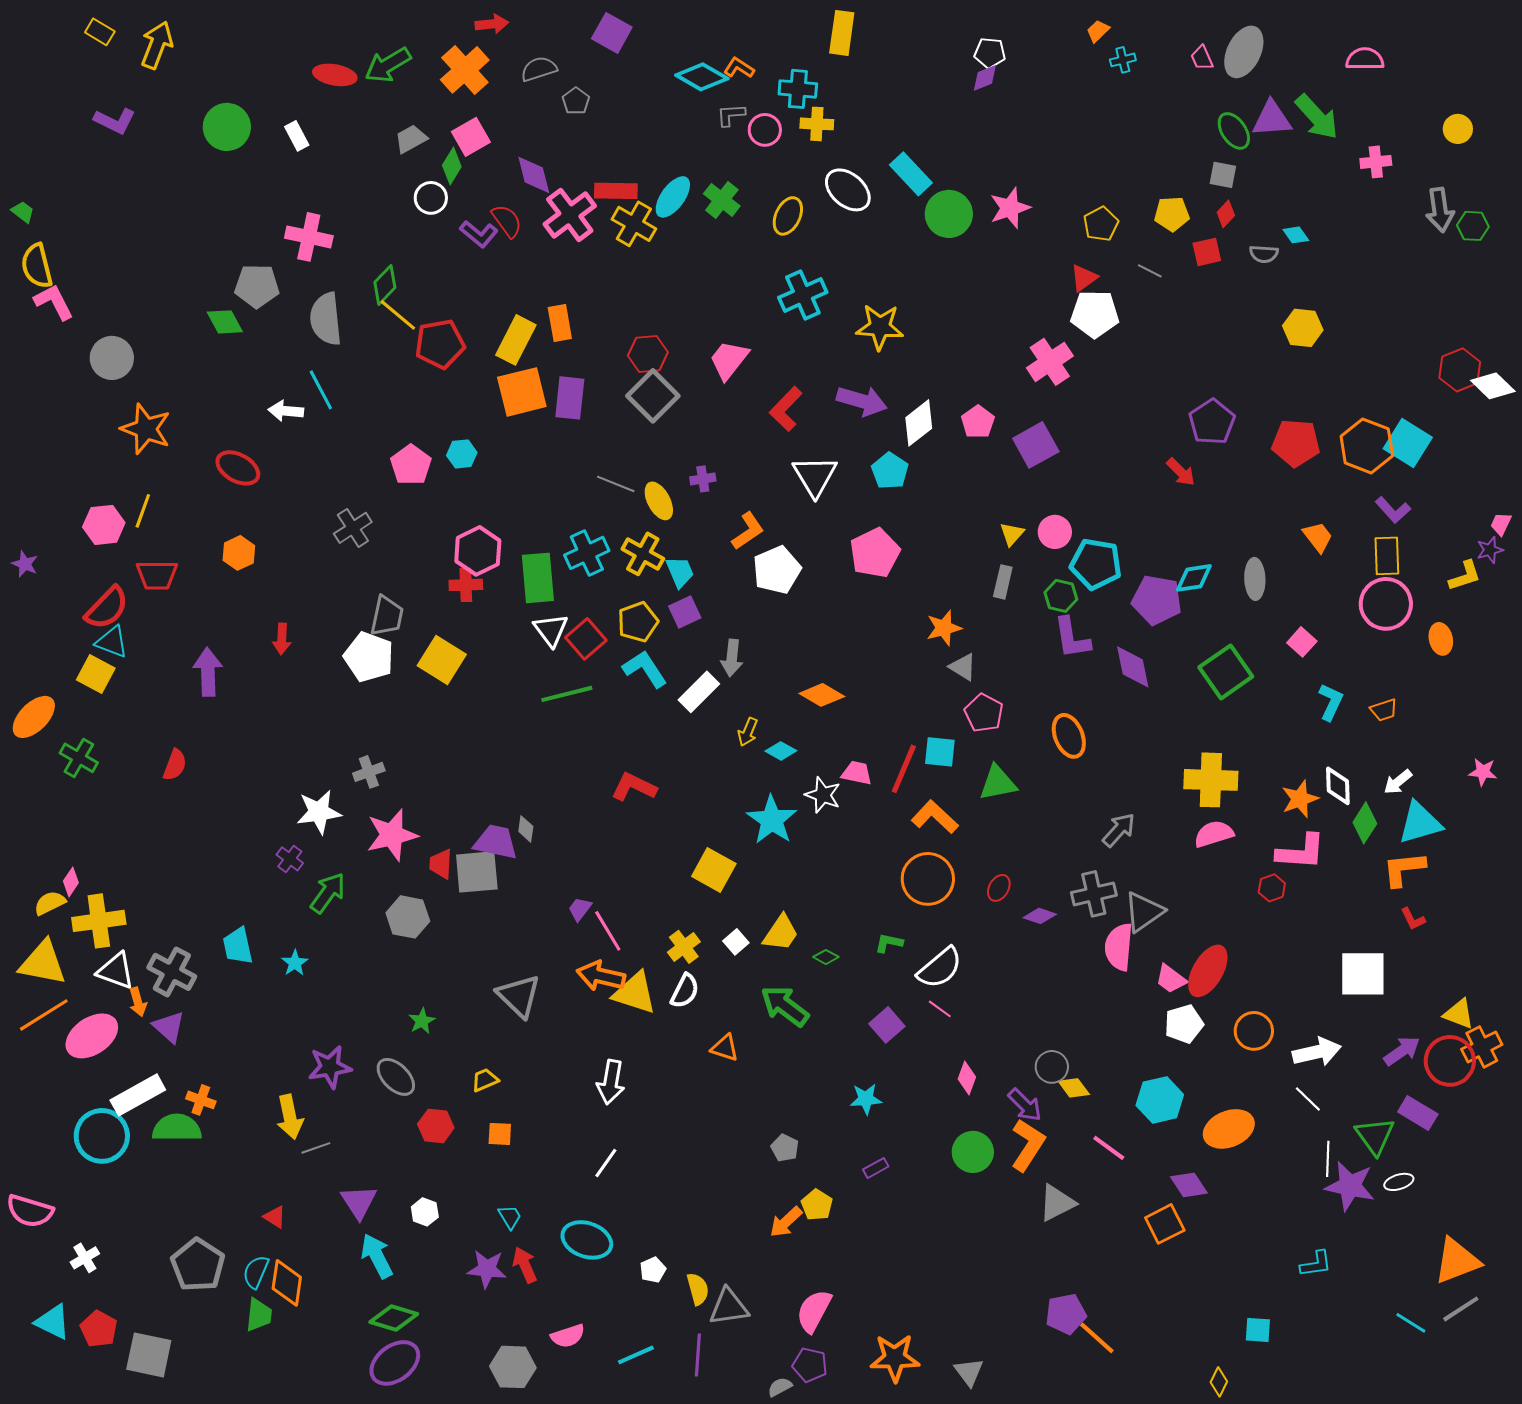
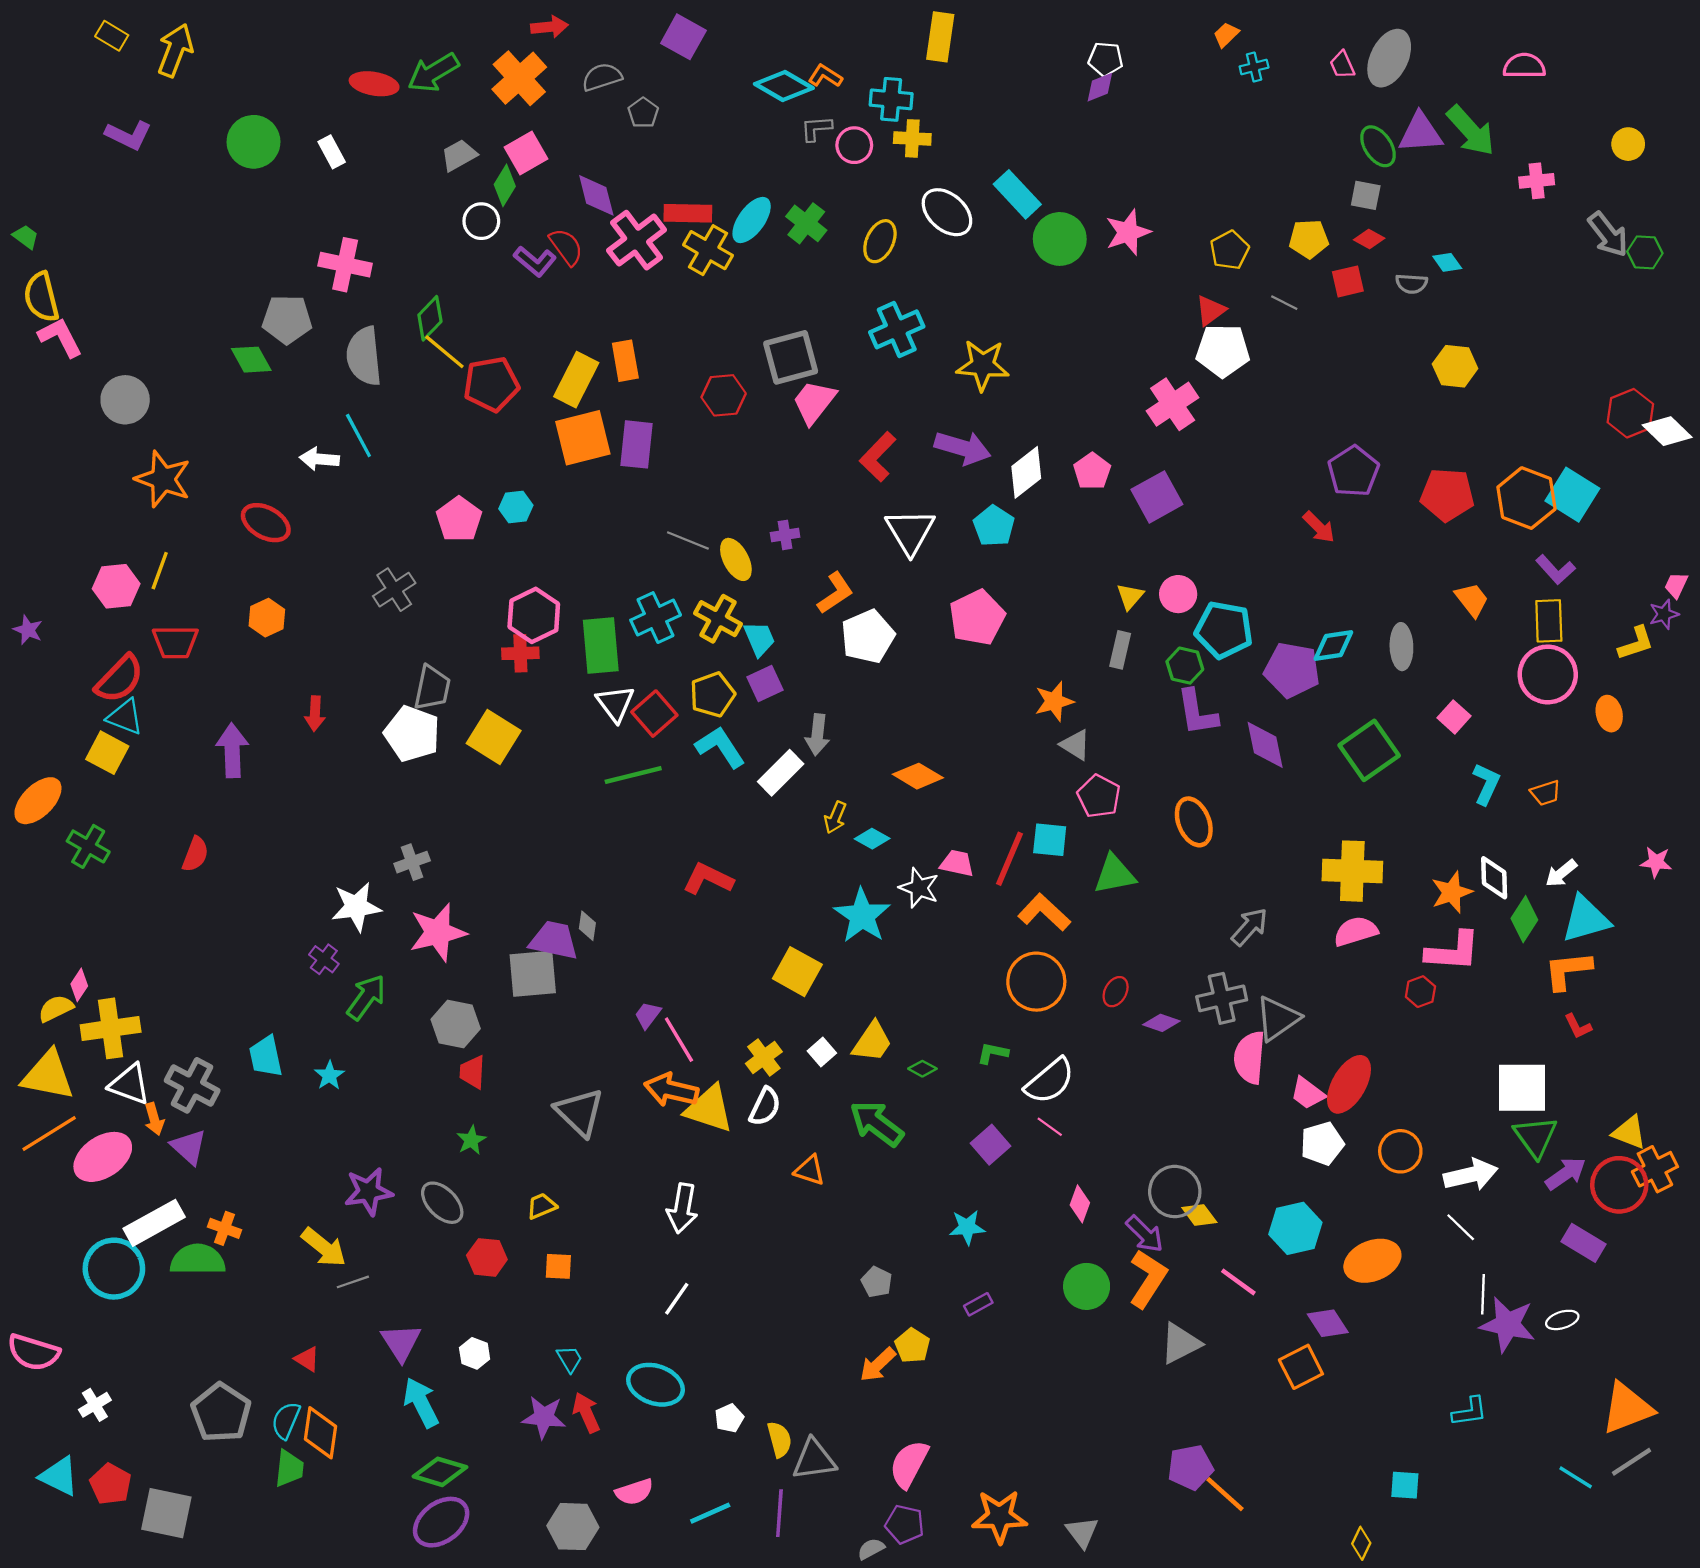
gray arrow: (1440, 210) -> (1608, 235), turned -30
red diamond: (1226, 214) -> (1369, 239), turned 76
gray square: (653, 396) -> (791, 357), moved, turned 30
red trapezoid: (441, 864) -> (472, 1072), moved
gray circle: (1052, 1067) -> (1175, 1192), size x1.4
yellow arrow: (290, 1117) -> (324, 1247), turned -39
green triangle: (1375, 1136) -> (1535, 1137), moved

